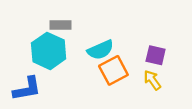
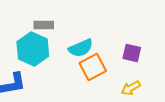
yellow arrow: (152, 80) -> (131, 88), moved, turned -84

